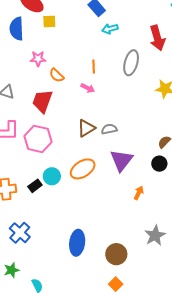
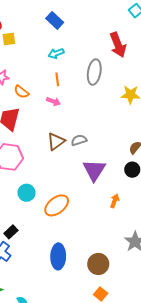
cyan arrow: (110, 29) -> (56, 53), moved
orange ellipse: (83, 169) -> (57, 205), moved
black rectangle: (35, 186) -> (11, 232), moved

